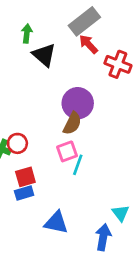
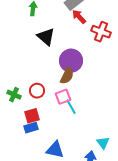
black triangle: (44, 55) -> (46, 37), moved
red circle: (17, 143) -> (37, 91), moved
cyan line: (78, 165) -> (71, 107), turned -49

